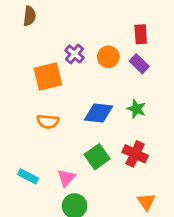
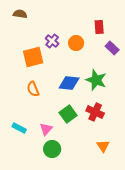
brown semicircle: (30, 16) -> (20, 14), turned -88
purple rectangle: (139, 64) -> (112, 48), moved
green star: (136, 109) -> (96, 80), size x1.5
orange semicircle: (48, 121) -> (33, 89), turned 63

